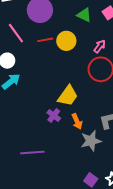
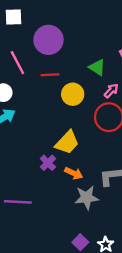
green triangle: (84, 15) -> (97, 67), moved
yellow circle: (66, 41) -> (73, 94), moved
orange arrow: (77, 121) -> (74, 173), turned -49

